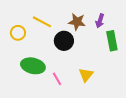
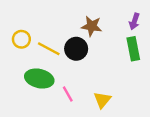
purple arrow: (100, 21) -> (134, 21), moved
yellow line: (42, 22) -> (49, 49), moved
yellow triangle: (86, 75) -> (102, 100), moved

